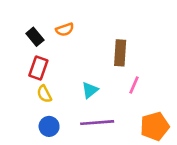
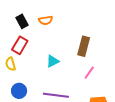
cyan triangle: (90, 90) -> (53, 61), moved
yellow semicircle: (44, 94) -> (10, 64), moved

